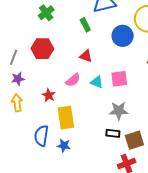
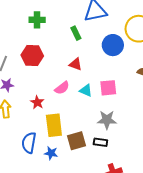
green cross: (46, 13) -> (37, 20), turned 35
brown square: (134, 140) -> (76, 141), moved

